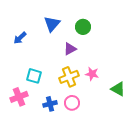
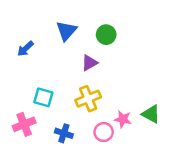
pink star: (92, 74) -> (123, 119), moved
pink circle: (72, 103) -> (104, 132), moved
blue cross: (50, 104) -> (64, 133), turned 32

